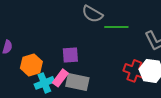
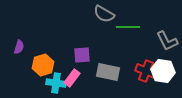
gray rectangle: (77, 82) -> (108, 72), moved
cyan cross: (44, 83) -> (56, 83), turned 30

